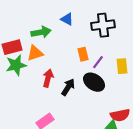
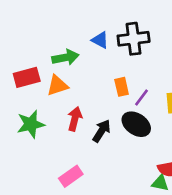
black cross: (103, 25) -> (134, 39), moved
green star: (16, 65) -> (31, 124), moved

